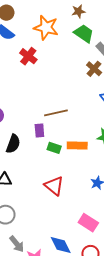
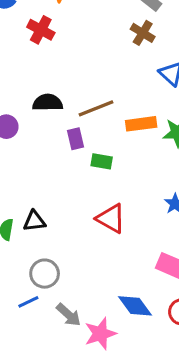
black semicircle: (13, 144) -> (48, 103), moved, turned -102
orange rectangle: (77, 145) -> (141, 124), moved

